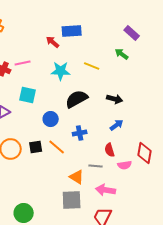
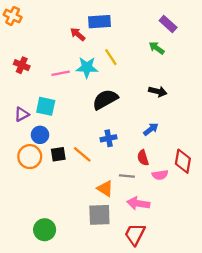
pink line: (23, 63) -> (61, 73), moved
yellow line: (92, 66) -> (111, 57), moved, turned 35
cyan square: (28, 95) -> (46, 106), moved
black arrow: (115, 99) -> (158, 91), moved
blue circle: (51, 119) -> (40, 135), moved

